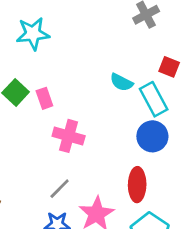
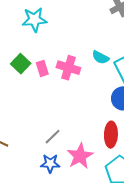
pink cross: (69, 136) -> (68, 68), moved

